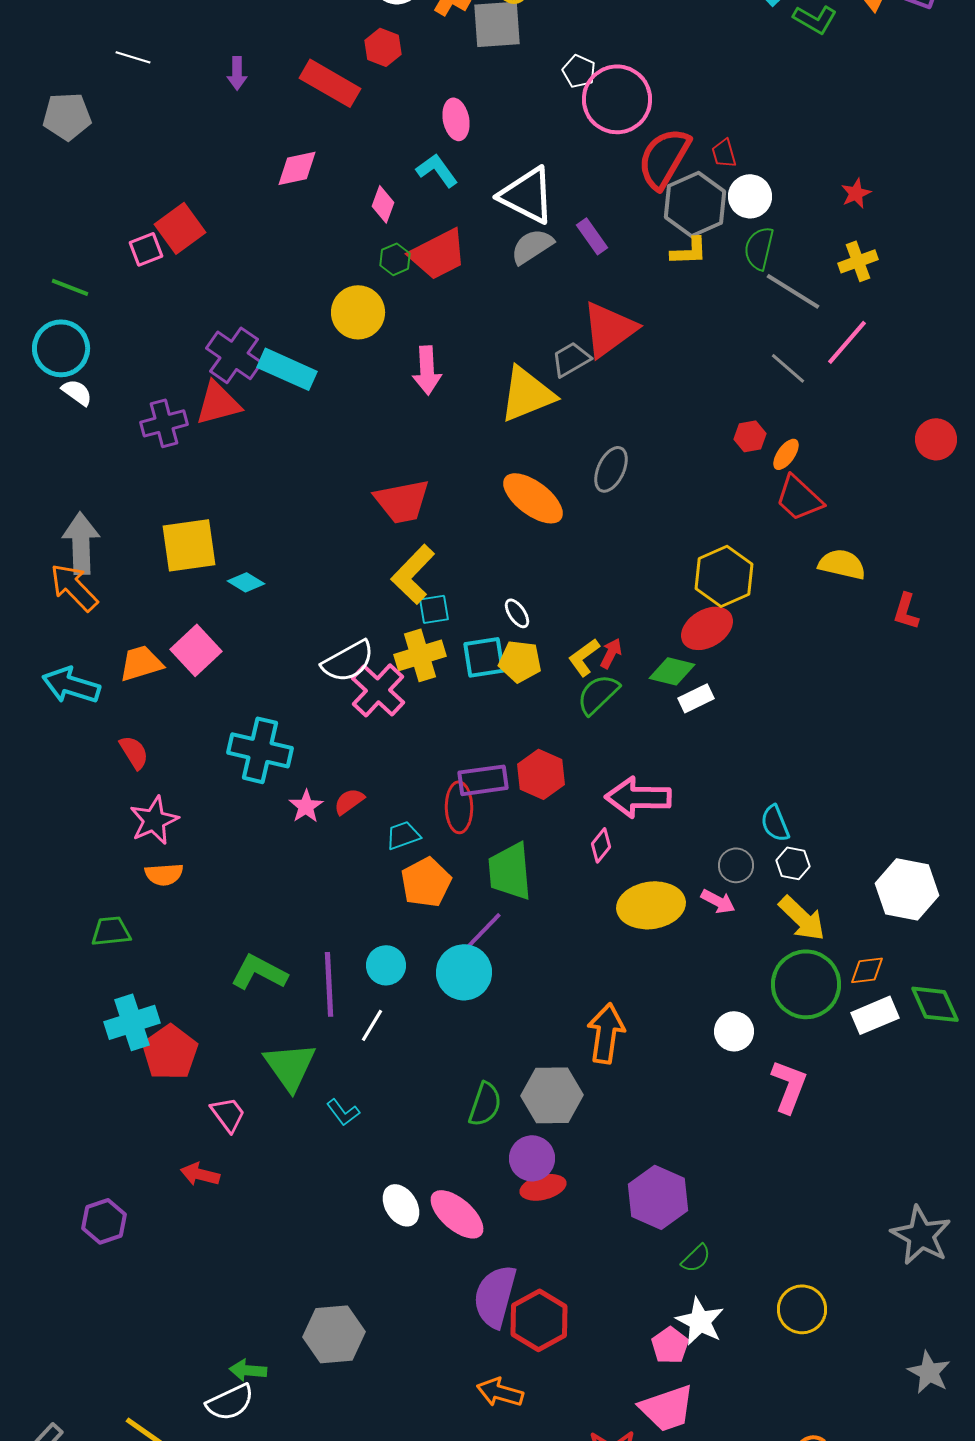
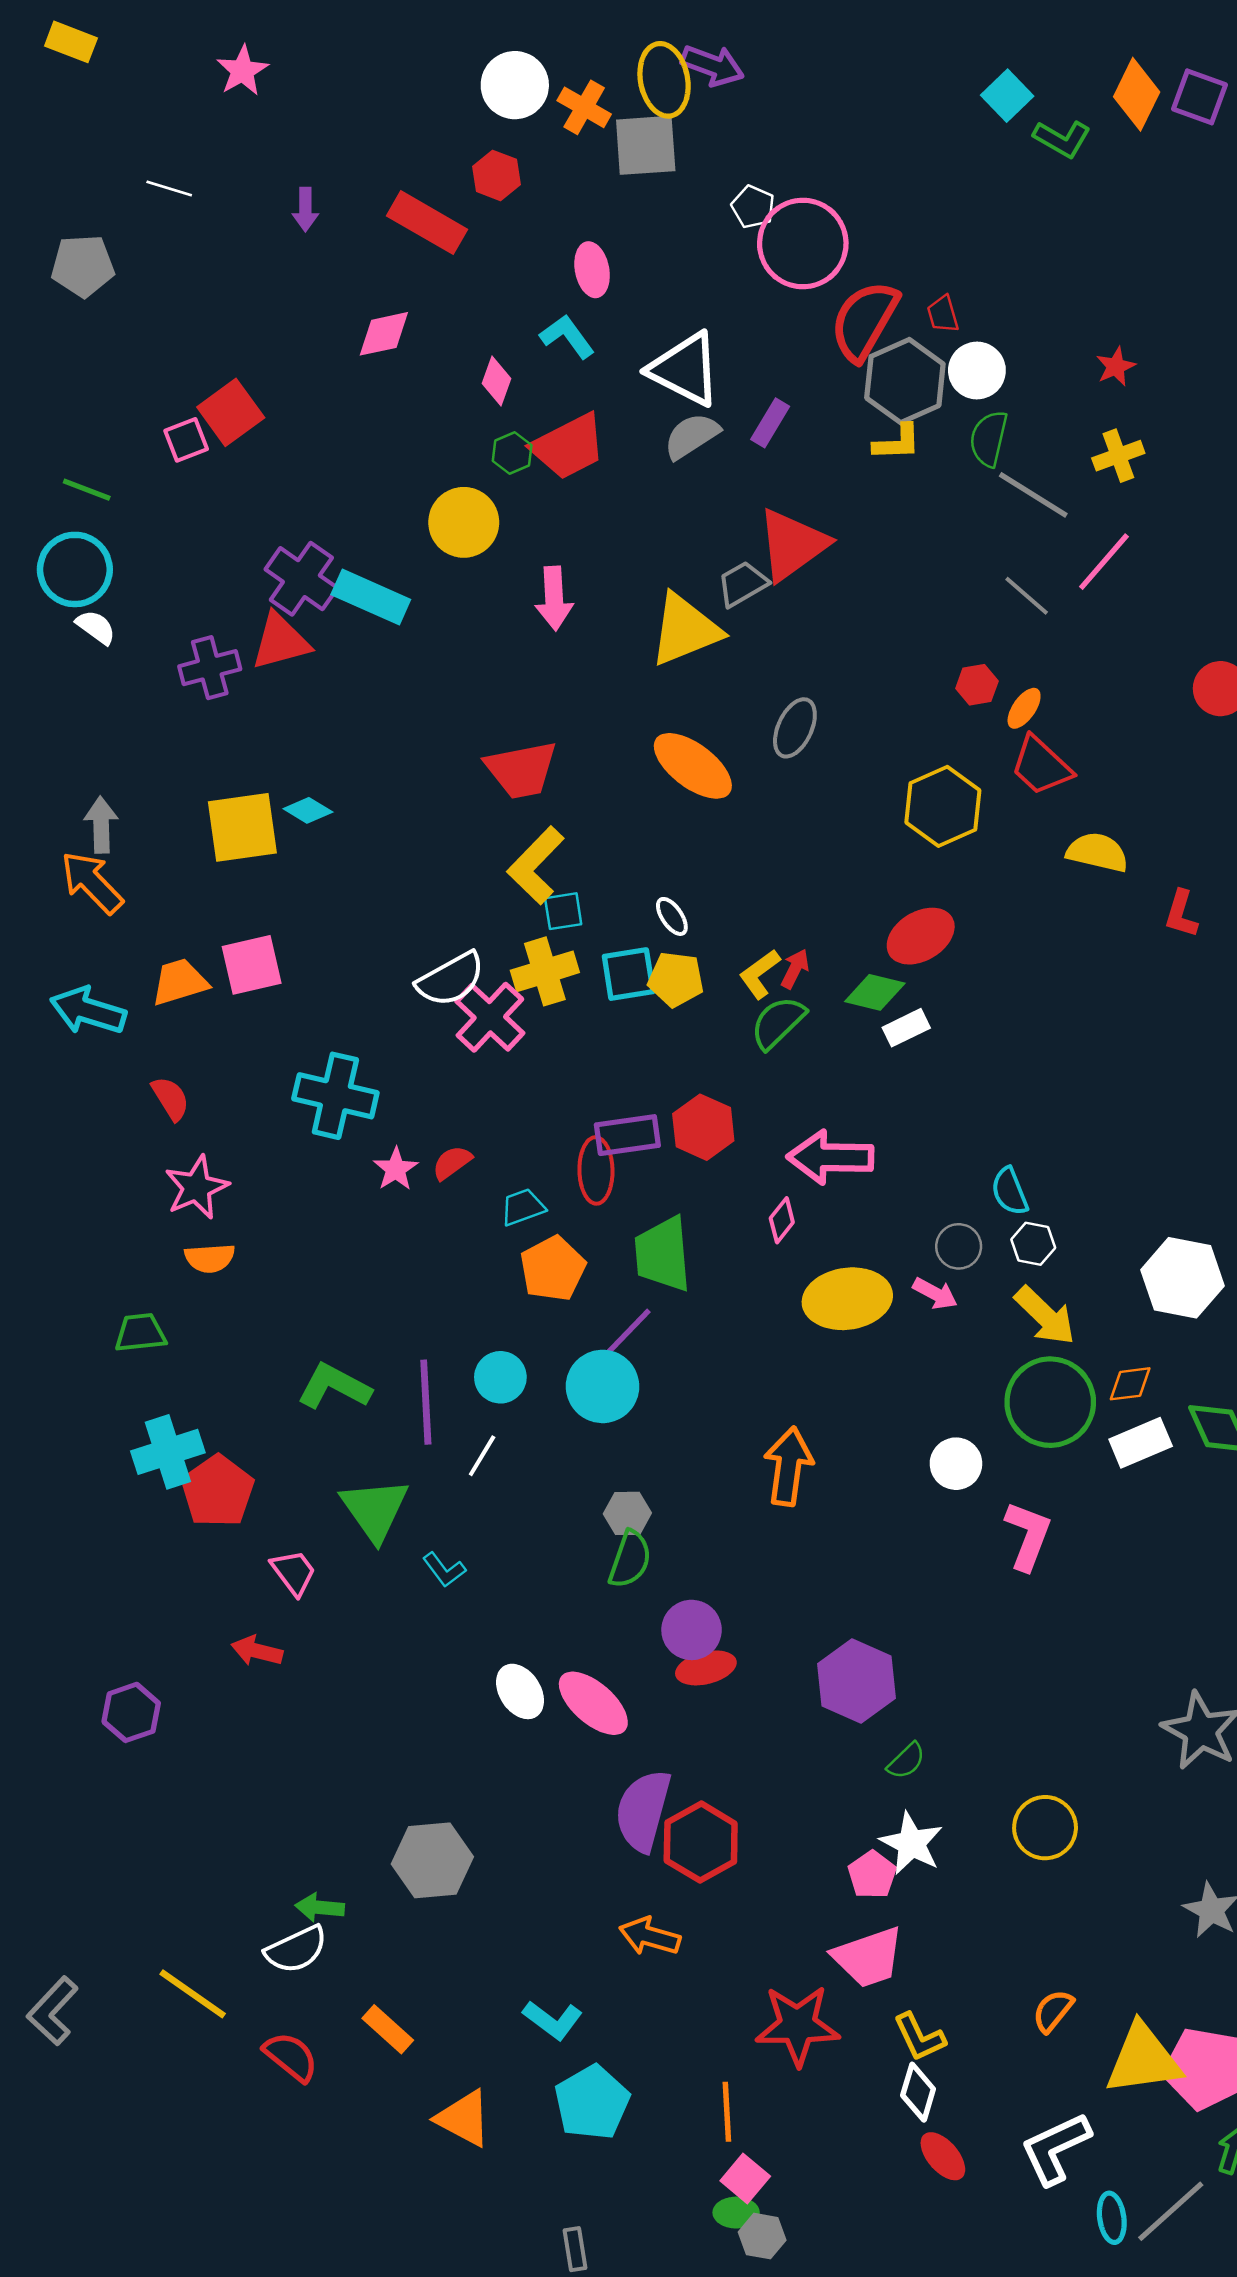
purple rectangle: (592, 236) -> (770, 423), turned 66
gray arrow: (81, 543) -> (101, 825), size x0.7
yellow hexagon: (724, 576) -> (943, 806), moved
cyan diamond: (246, 582) -> (308, 810), moved
pink square: (196, 650) -> (252, 965), turned 30
gray hexagon: (552, 1095) -> (627, 1513), moved, size x0.6

